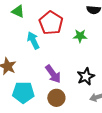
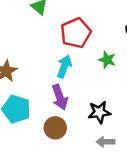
cyan arrow: (33, 40) -> (64, 67), moved, turned 30

